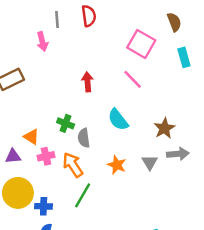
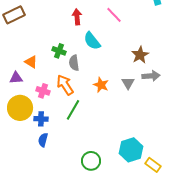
cyan semicircle: (118, 120) -> (92, 41), moved
pink cross: (46, 156) -> (43, 91), moved, turned 32

